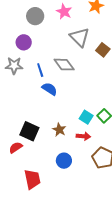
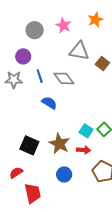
gray triangle: (80, 37) -> (79, 51), turned -35
blue line: (40, 70) -> (40, 76), moved
brown star: (59, 130) -> (59, 144), size x1.5
red semicircle: (16, 148) -> (16, 173), moved

